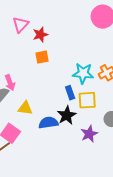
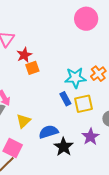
red star: (40, 35) -> (24, 55), moved
yellow triangle: (25, 108) -> (23, 121), turned -42
black star: (67, 115) -> (64, 147), moved

